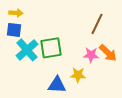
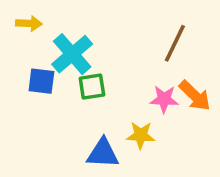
blue square: (14, 30) -> (41, 81), moved
green square: (51, 48) -> (92, 87), size x0.7
cyan cross: (27, 50) -> (72, 54), moved

